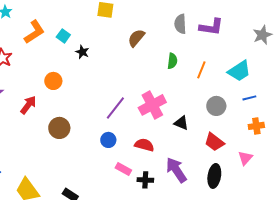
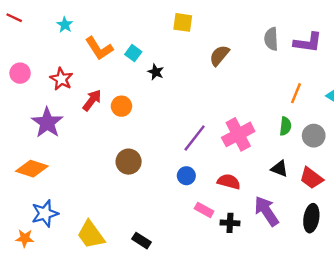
orange L-shape: (34, 32) -> (99, 48), turned 90
green semicircle: (172, 61) -> (285, 126), moved
red arrow: (28, 105) -> (92, 100), moved
black triangle: (181, 123) -> (279, 169), moved

